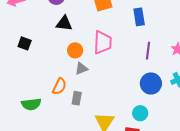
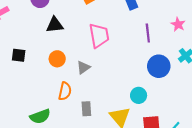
orange circle: (75, 50) -> (57, 59), moved
gray rectangle: (77, 98) -> (86, 109), moved
cyan circle: (140, 113) -> (139, 95), moved

